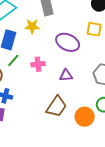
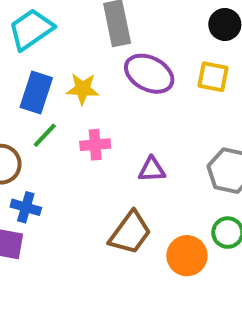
yellow star: (32, 26) -> (83, 89), moved
purple ellipse: (68, 42) -> (149, 74), moved

